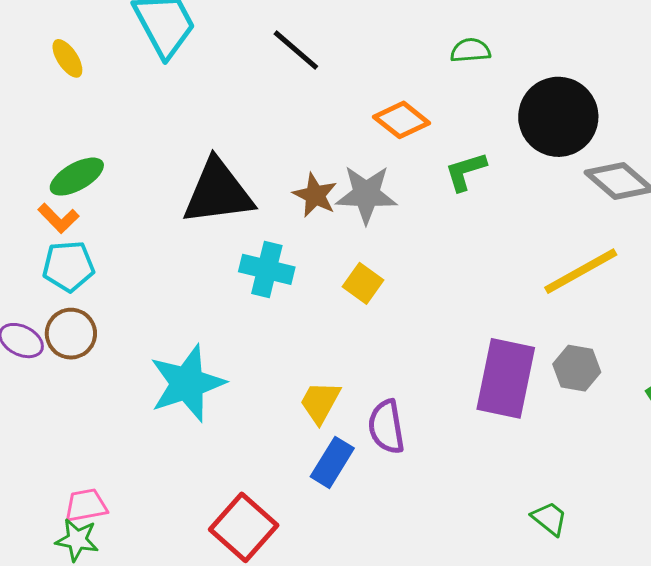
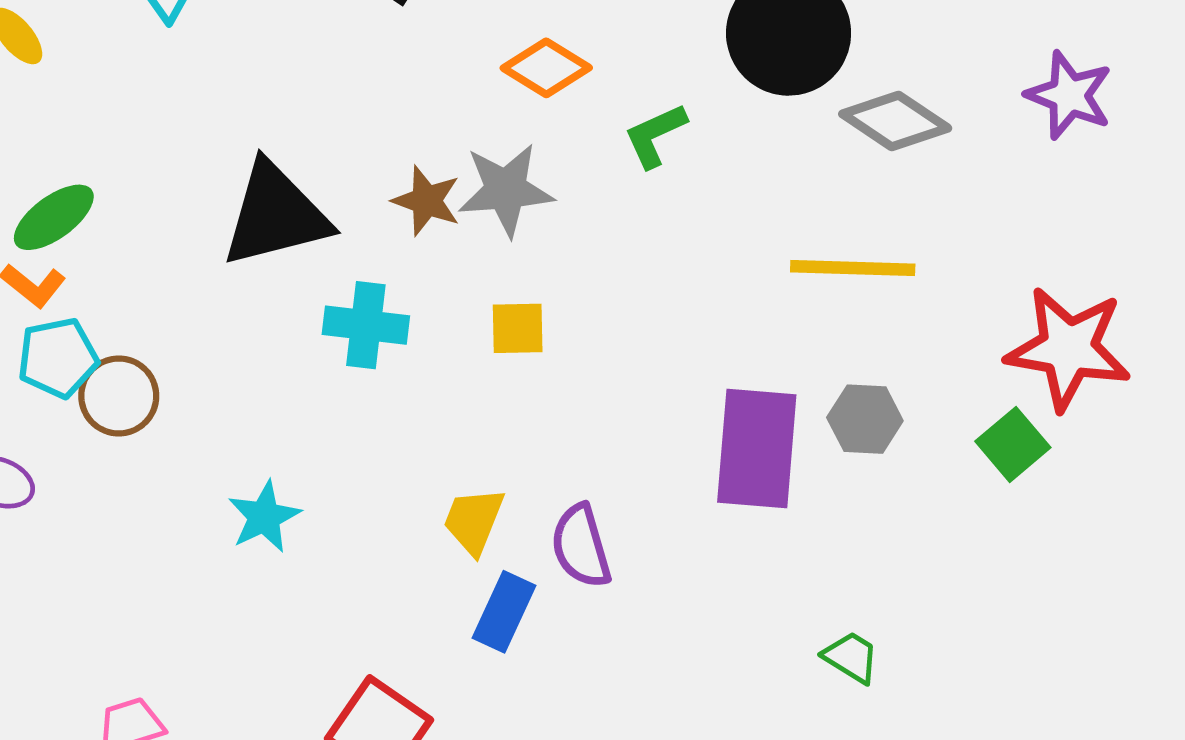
yellow line: (581, 271) -> (853, 268), turned 38
yellow square: (363, 283) -> (518, 328), turned -30
brown circle: (71, 334) -> (119, 396), moved
cyan star: (187, 383) -> (264, 517), size x0.6

